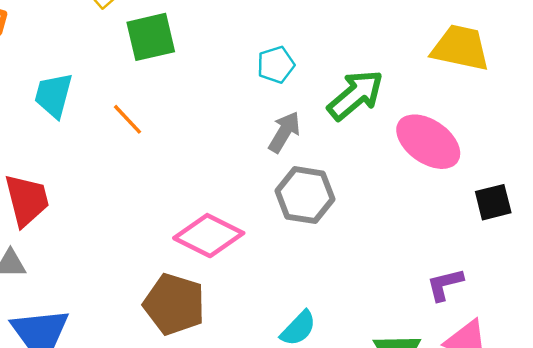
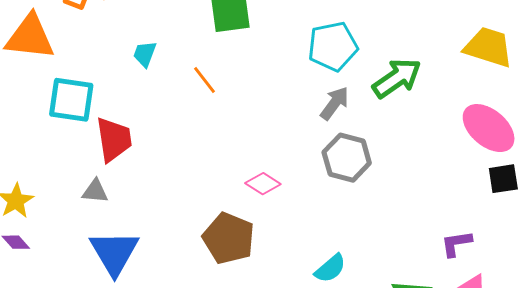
cyan pentagon: (276, 65) -> (333, 46), size x1.6
cyan trapezoid: (54, 95) -> (145, 54), size x0.7
pink ellipse: (428, 142) -> (489, 128), moved
pink diamond: (209, 236) -> (263, 184), size x0.6

